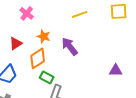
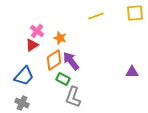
pink cross: (27, 13) -> (37, 31), moved
purple arrow: (70, 46) -> (71, 61), moved

